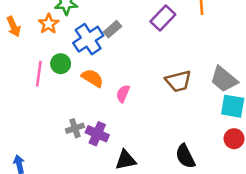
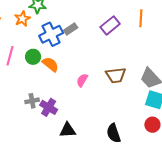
green circle: (61, 64) -> (33, 57), moved
pink semicircle: (123, 94) -> (82, 80), moved

